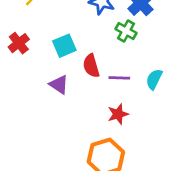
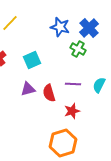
red semicircle: (91, 66) -> (49, 93), moved
purple triangle: (59, 85) -> (28, 89), turned -49

